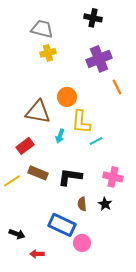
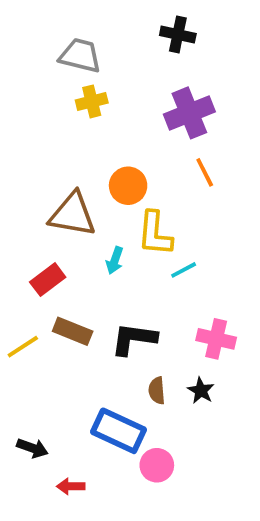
orange line: (117, 87) -> (205, 172), moved

